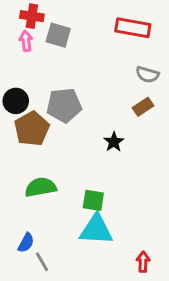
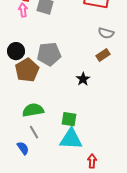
blue semicircle: (26, 243) -> (23, 148), turned -64
gray line: (42, 262) -> (34, 132), moved
red arrow: (143, 262) -> (92, 161), moved

